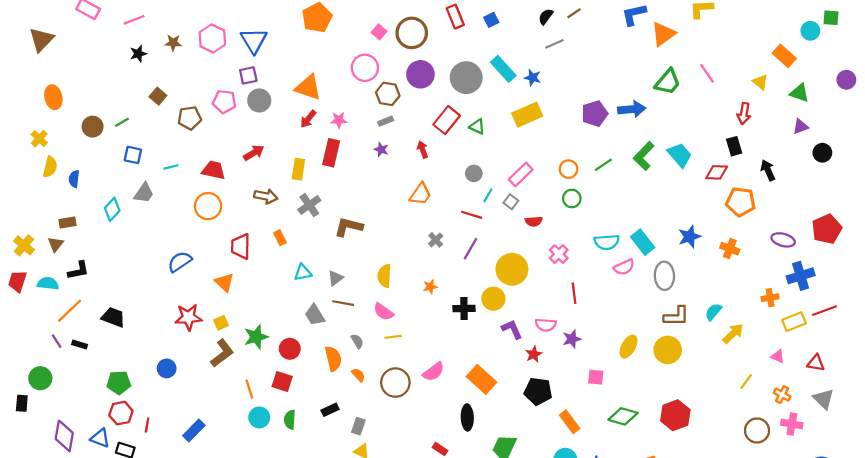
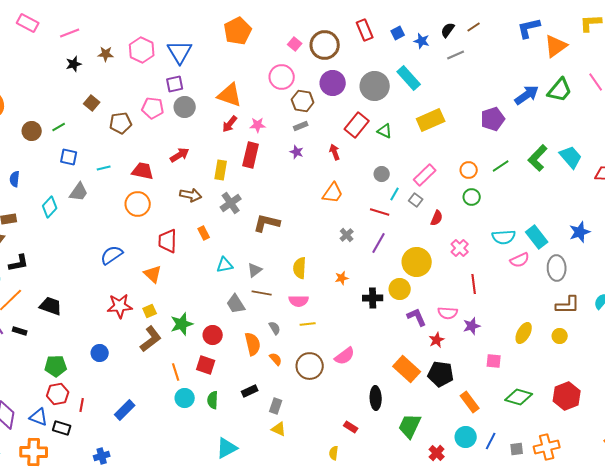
blue star: (533, 78) -> (422, 41), moved
blue arrow: (632, 109) -> (527, 95), moved, turned -30
red semicircle: (534, 221) -> (437, 218), turned -63
pink semicircle: (383, 312) -> (299, 301), turned -36
yellow circle: (668, 350) -> (560, 336), size x0.6
orange rectangle: (481, 379) -> (407, 369), moved

